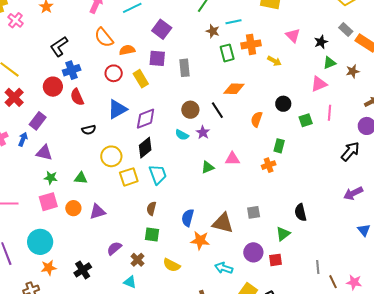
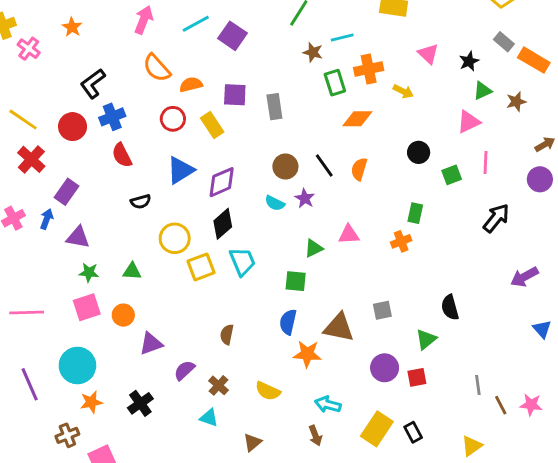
purple square: (162, 29) -> (233, 36), moved
red circle: (53, 87) -> (73, 127), moved
orange diamond: (234, 89) -> (357, 119), moved
orange semicircle: (257, 119) -> (359, 169), moved
black arrow: (350, 151) -> (496, 218), moved
brown semicircle: (151, 209) -> (227, 334), moved
purple triangle: (97, 212) -> (151, 344), moved
green square: (152, 235) -> (296, 281), moved
cyan arrow: (224, 268) -> (328, 405), moved

